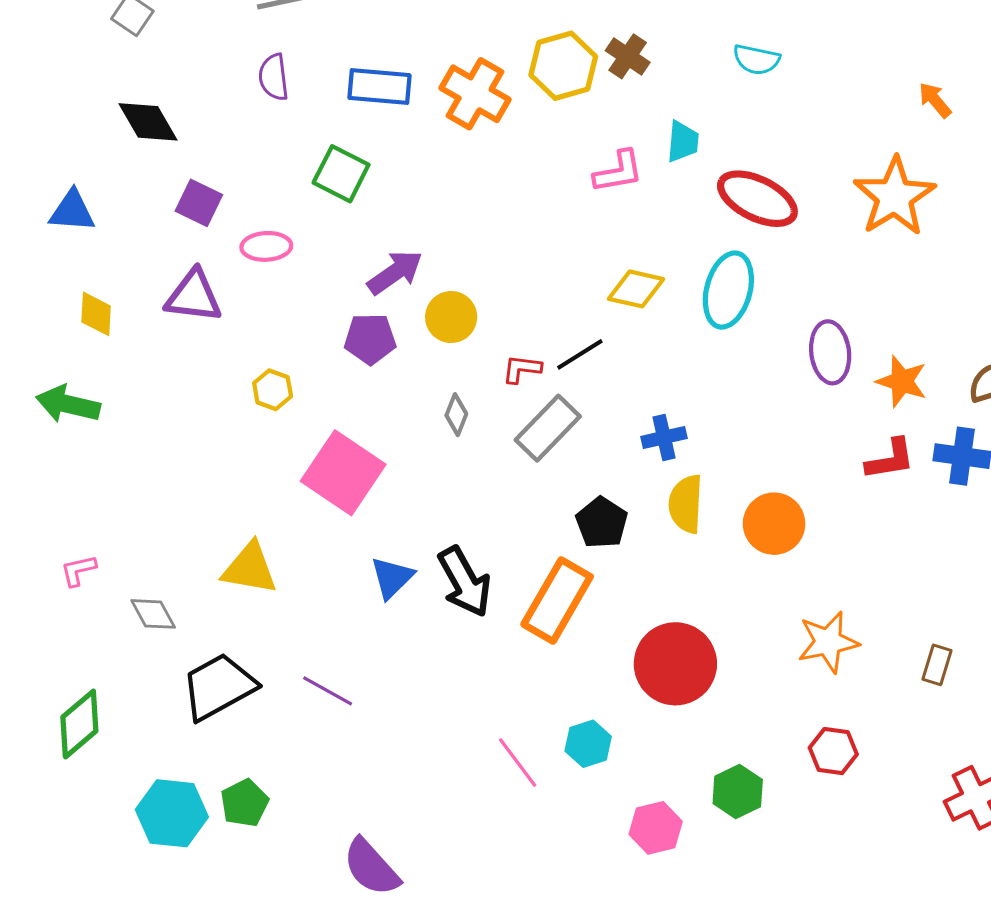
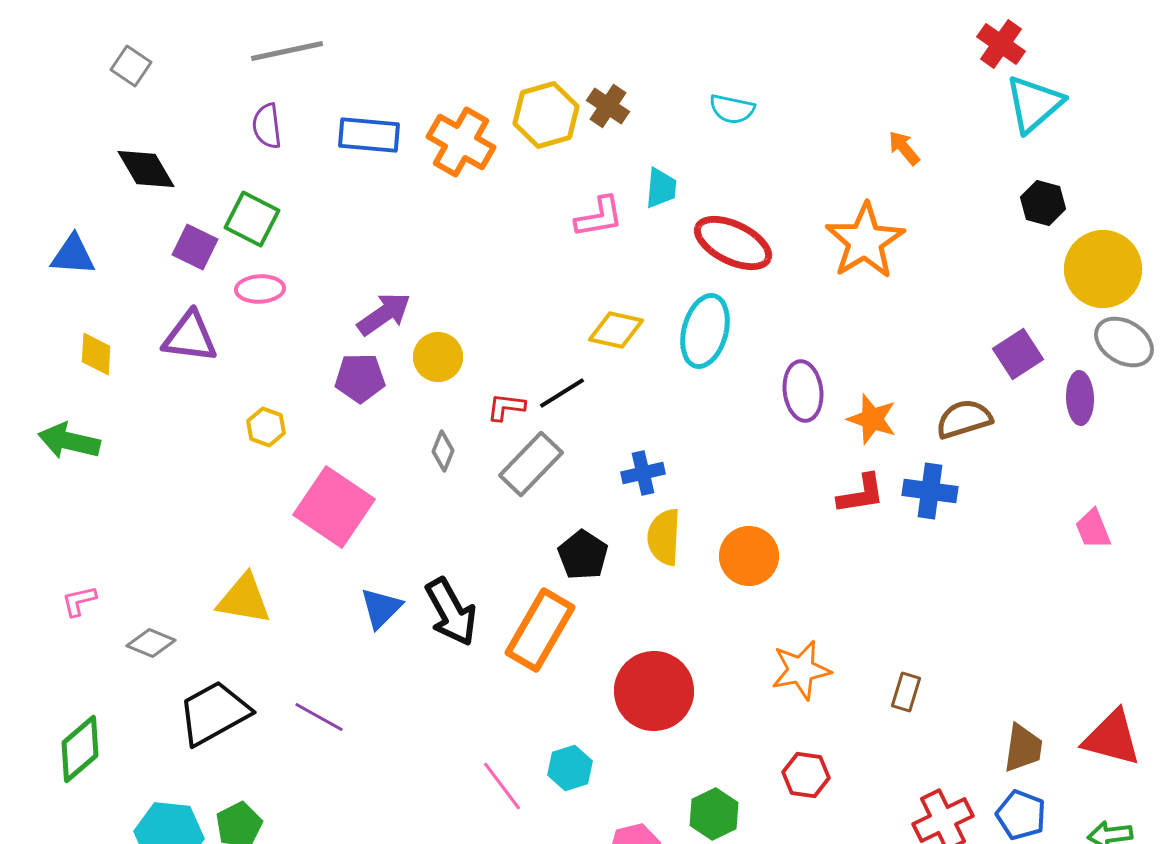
green square: (341, 174) -> (252, 219), moved
gray diamond: (153, 614) -> (151, 643), turned -39

